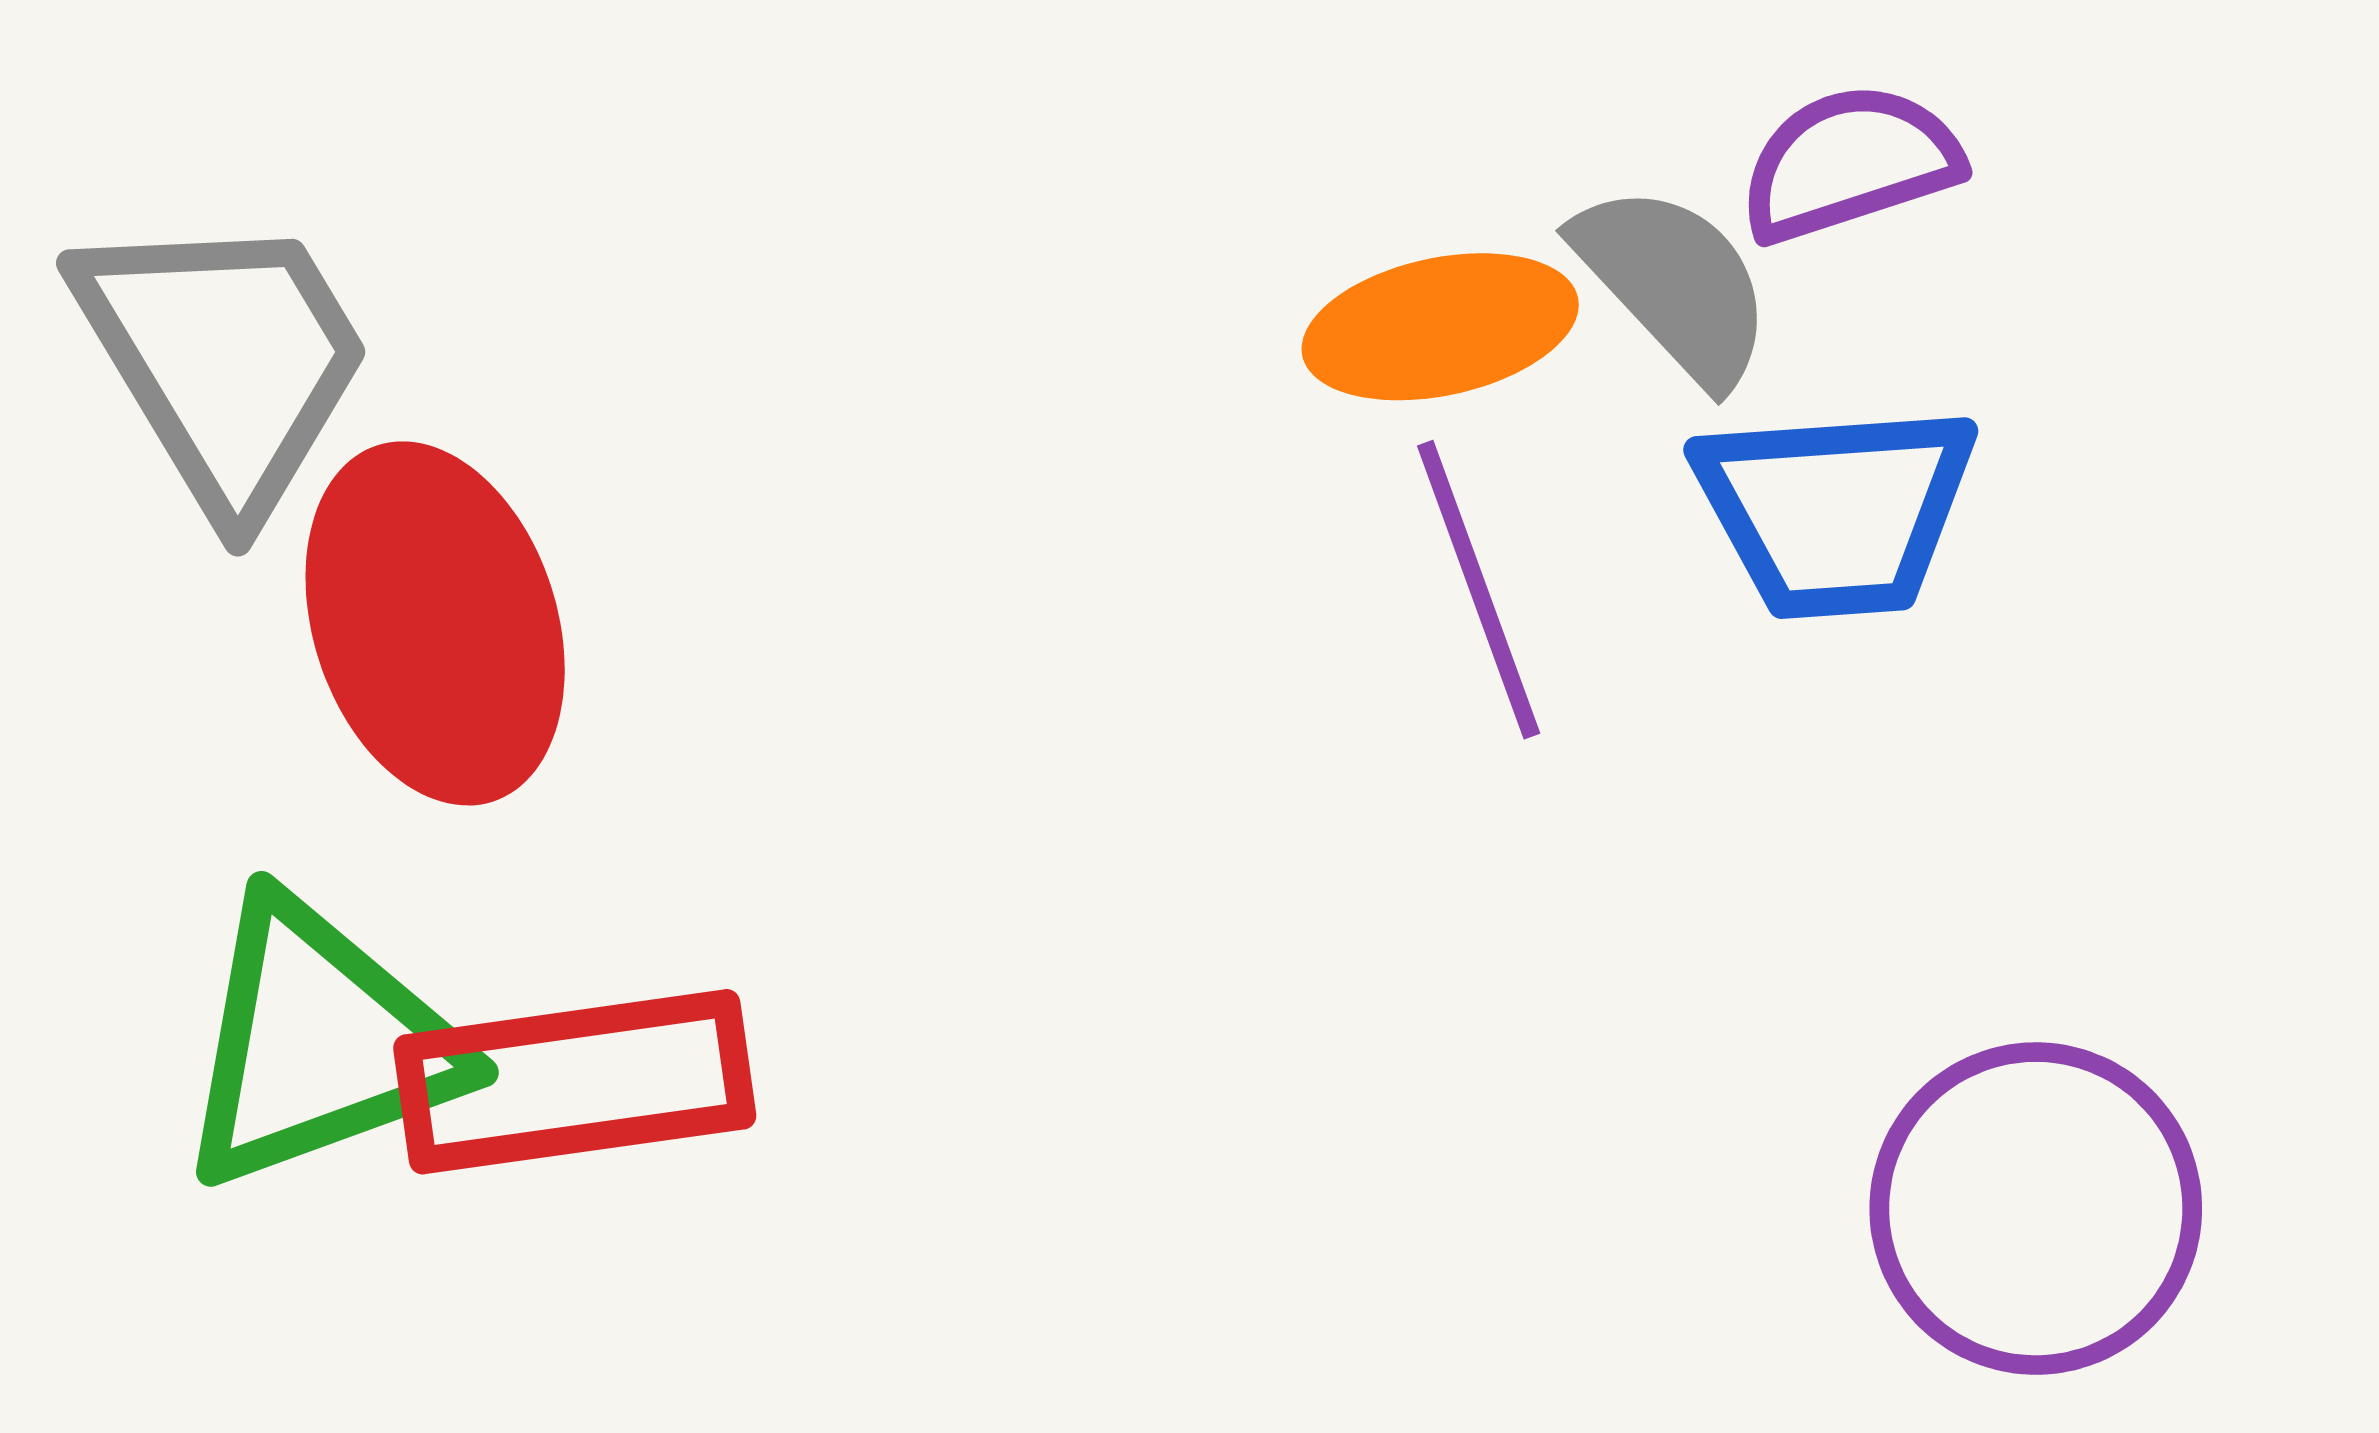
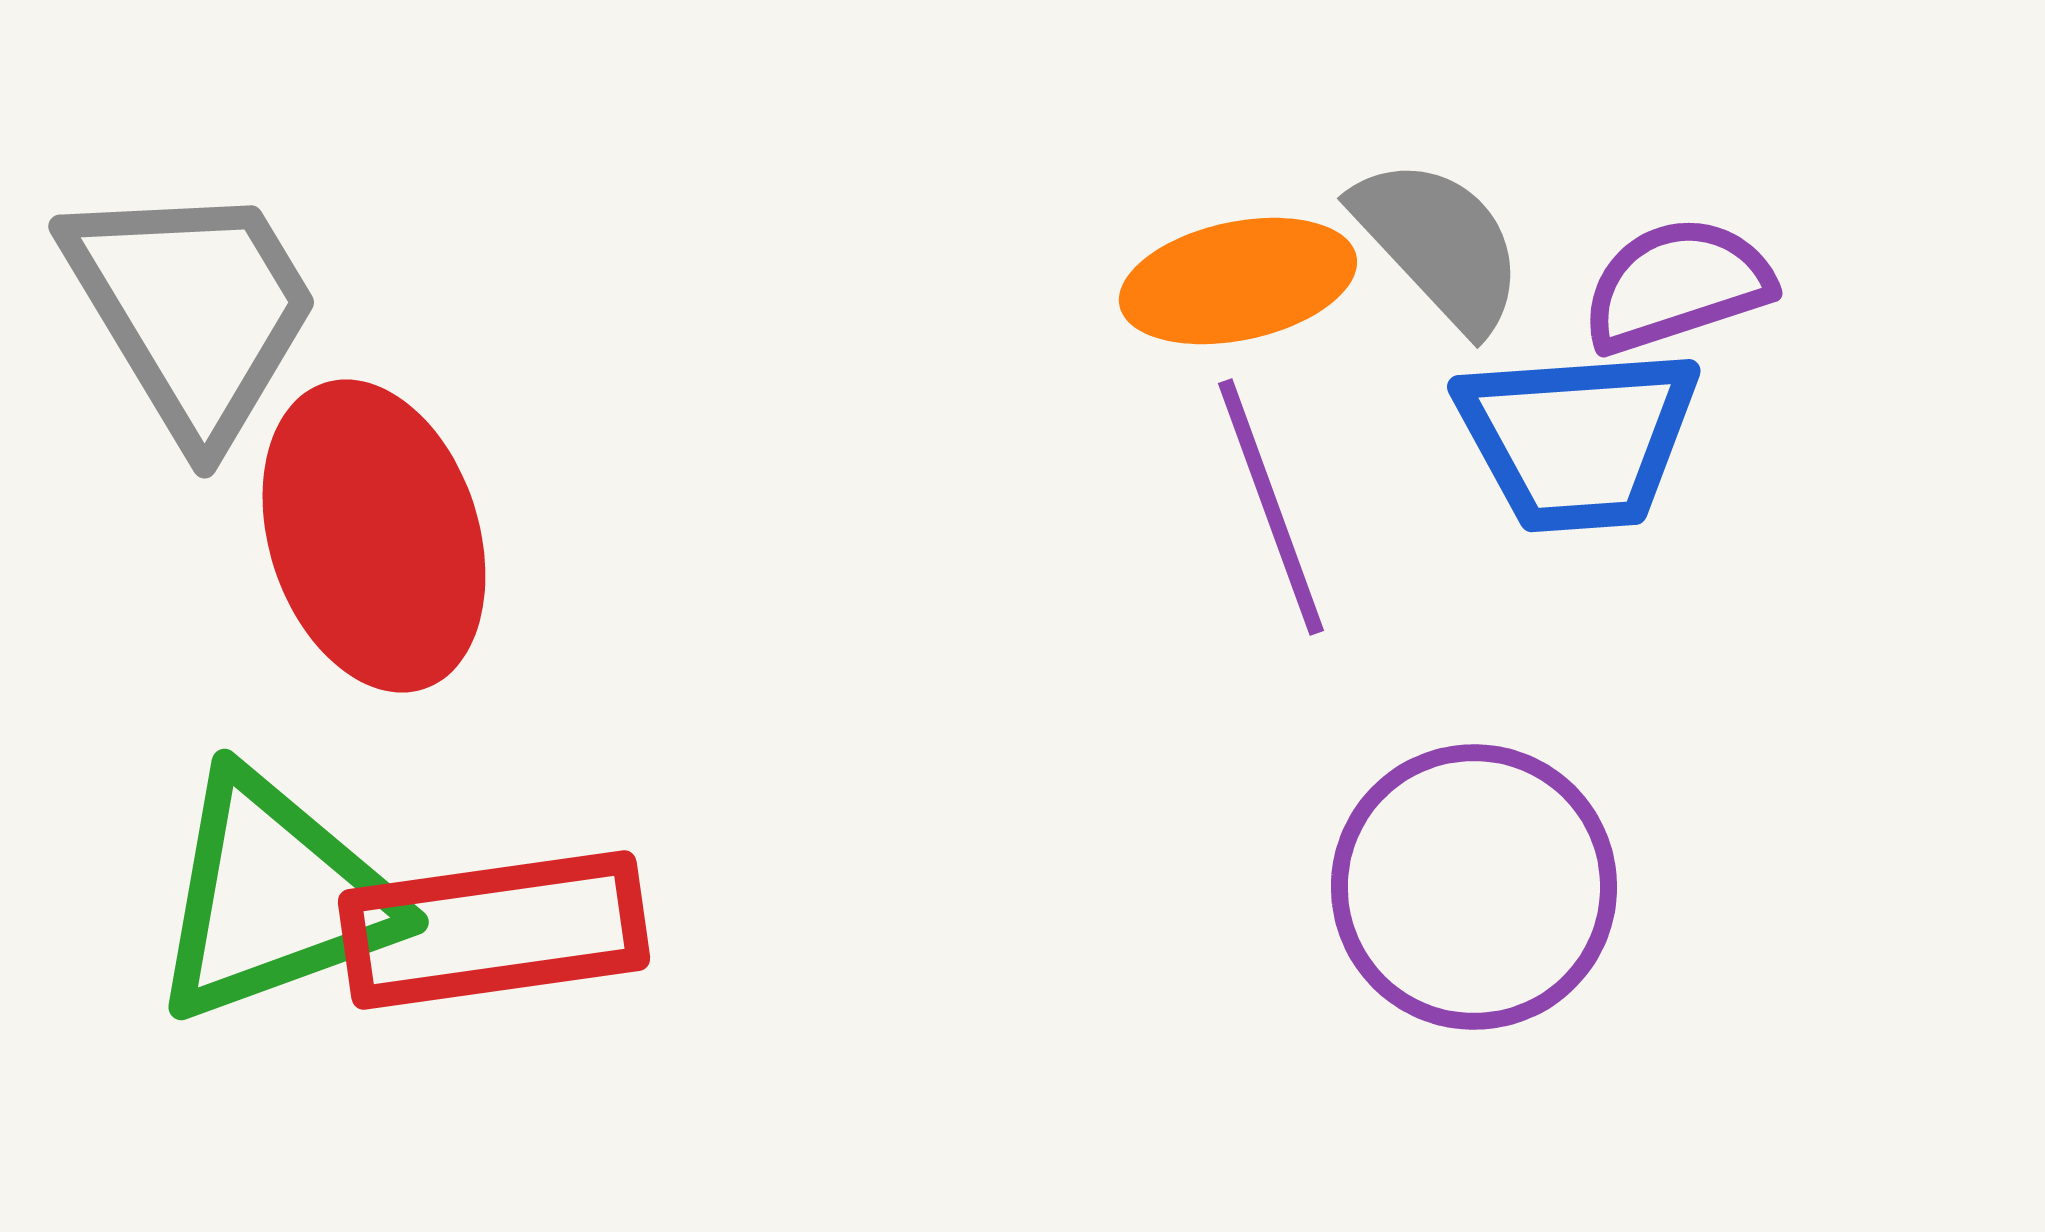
purple semicircle: (1850, 163) -> (1677, 285), moved
purple circle: (2036, 1209) -> (1474, 887), moved

